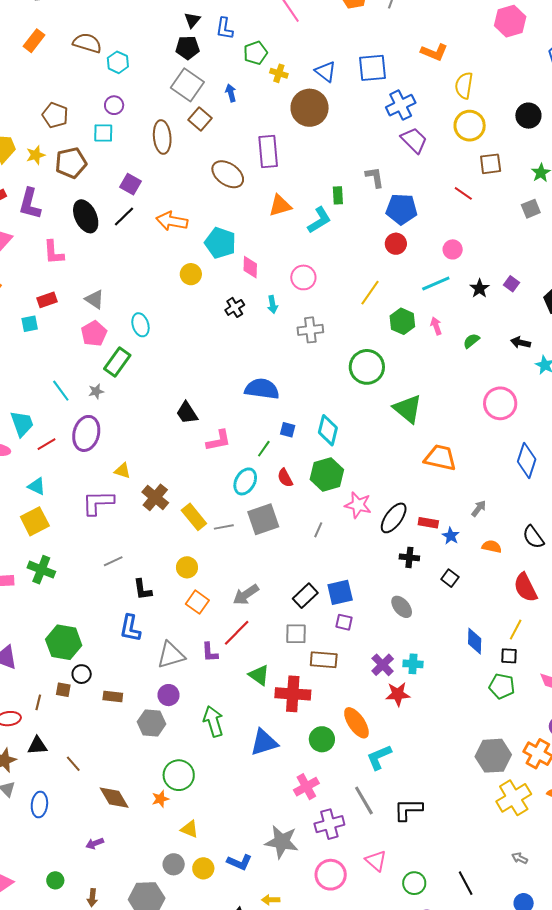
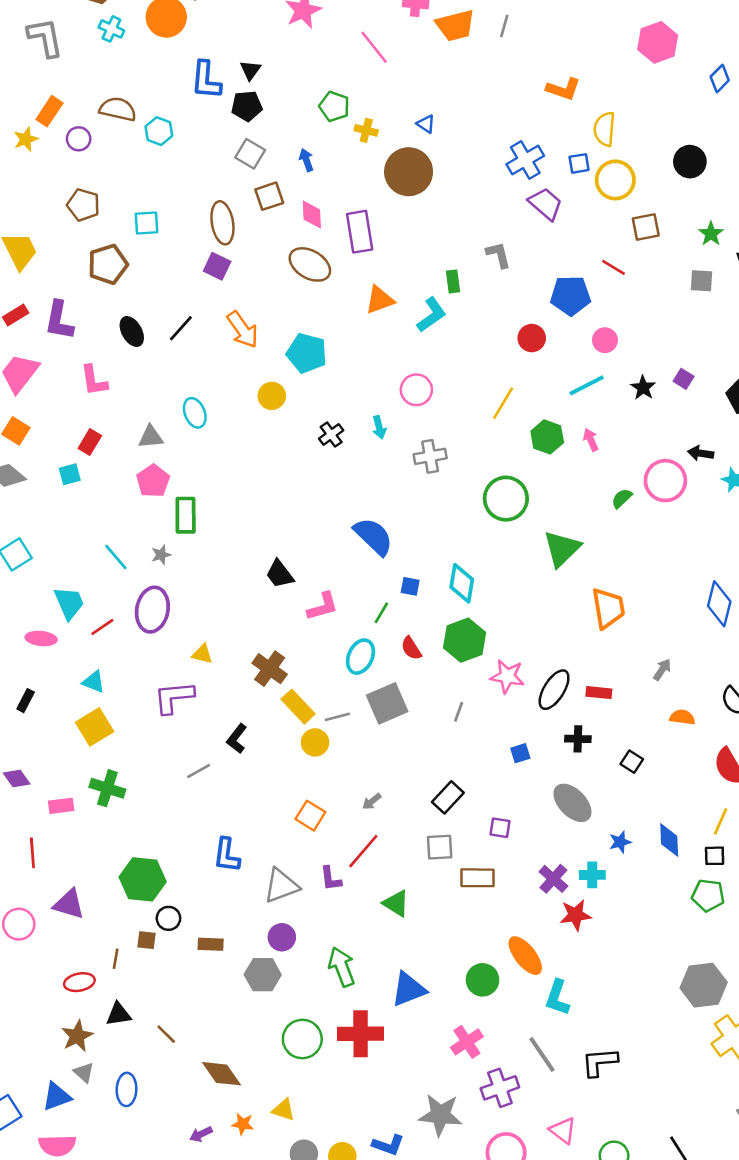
blue L-shape: (224, 28) -> (206, 80), moved, size x1.4
green pentagon: (255, 53) -> (334, 106), turned -30
blue square: (372, 68) -> (579, 163), moved, size x0.6
blue triangle: (326, 72) -> (426, 124), size x0.7
gray square: (187, 85) -> (250, 154), size x0.7
purple circle: (114, 105) -> (79, 139), moved
brown square: (200, 119) -> (269, 196), turned 35
yellow star: (36, 155) -> (26, 139), moved
purple square: (130, 184) -> (217, 266), moved
blue pentagon: (402, 209) -> (571, 295), moved
gray square: (531, 209) -> (701, 281), turned 30
black ellipse: (86, 216) -> (132, 331), size x0.7
orange arrow: (172, 221) -> (243, 330), turned -132
pink diamond: (250, 267) -> (312, 214), moved
gray triangle: (95, 299) -> (151, 437), turned -35
red rectangle: (47, 300) -> (90, 442), turned -36
cyan ellipse: (140, 325) -> (195, 413), moved
green semicircle: (471, 341) -> (622, 498), moved
green rectangle: (117, 362) -> (186, 515), turned -32
blue semicircle: (262, 389) -> (373, 536), turned 40
pink circle: (500, 403) -> (665, 481), moved
green triangle: (408, 409) -> (562, 549), turned 40
orange trapezoid: (440, 458) -> (608, 608), turned 72
brown cross: (155, 497) -> (270, 669), moved
blue star: (451, 536) -> (620, 842), moved, turned 30
yellow circle: (187, 567) -> (315, 742), moved
black L-shape: (143, 590) -> (237, 739), moved, turned 50
blue square: (340, 592) -> (520, 753), moved, size x0.6
gray arrow: (246, 595) -> (372, 801), size x0.6
gray ellipse: (402, 607) -> (572, 803), size x1.4
red cross: (293, 694) -> (361, 1034), moved
cyan L-shape: (379, 757) -> (557, 998), turned -44
orange star: (160, 799) -> (243, 1124), moved, turned 30
yellow triangle: (189, 829) -> (284, 1110), moved

